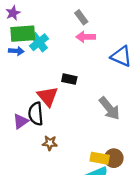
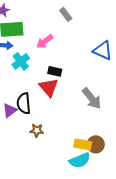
pink arrow: (86, 37) -> (45, 41), moved, turned -36
cyan cross: (39, 42) -> (21, 61), moved
red triangle: (48, 96) -> (49, 87), moved

